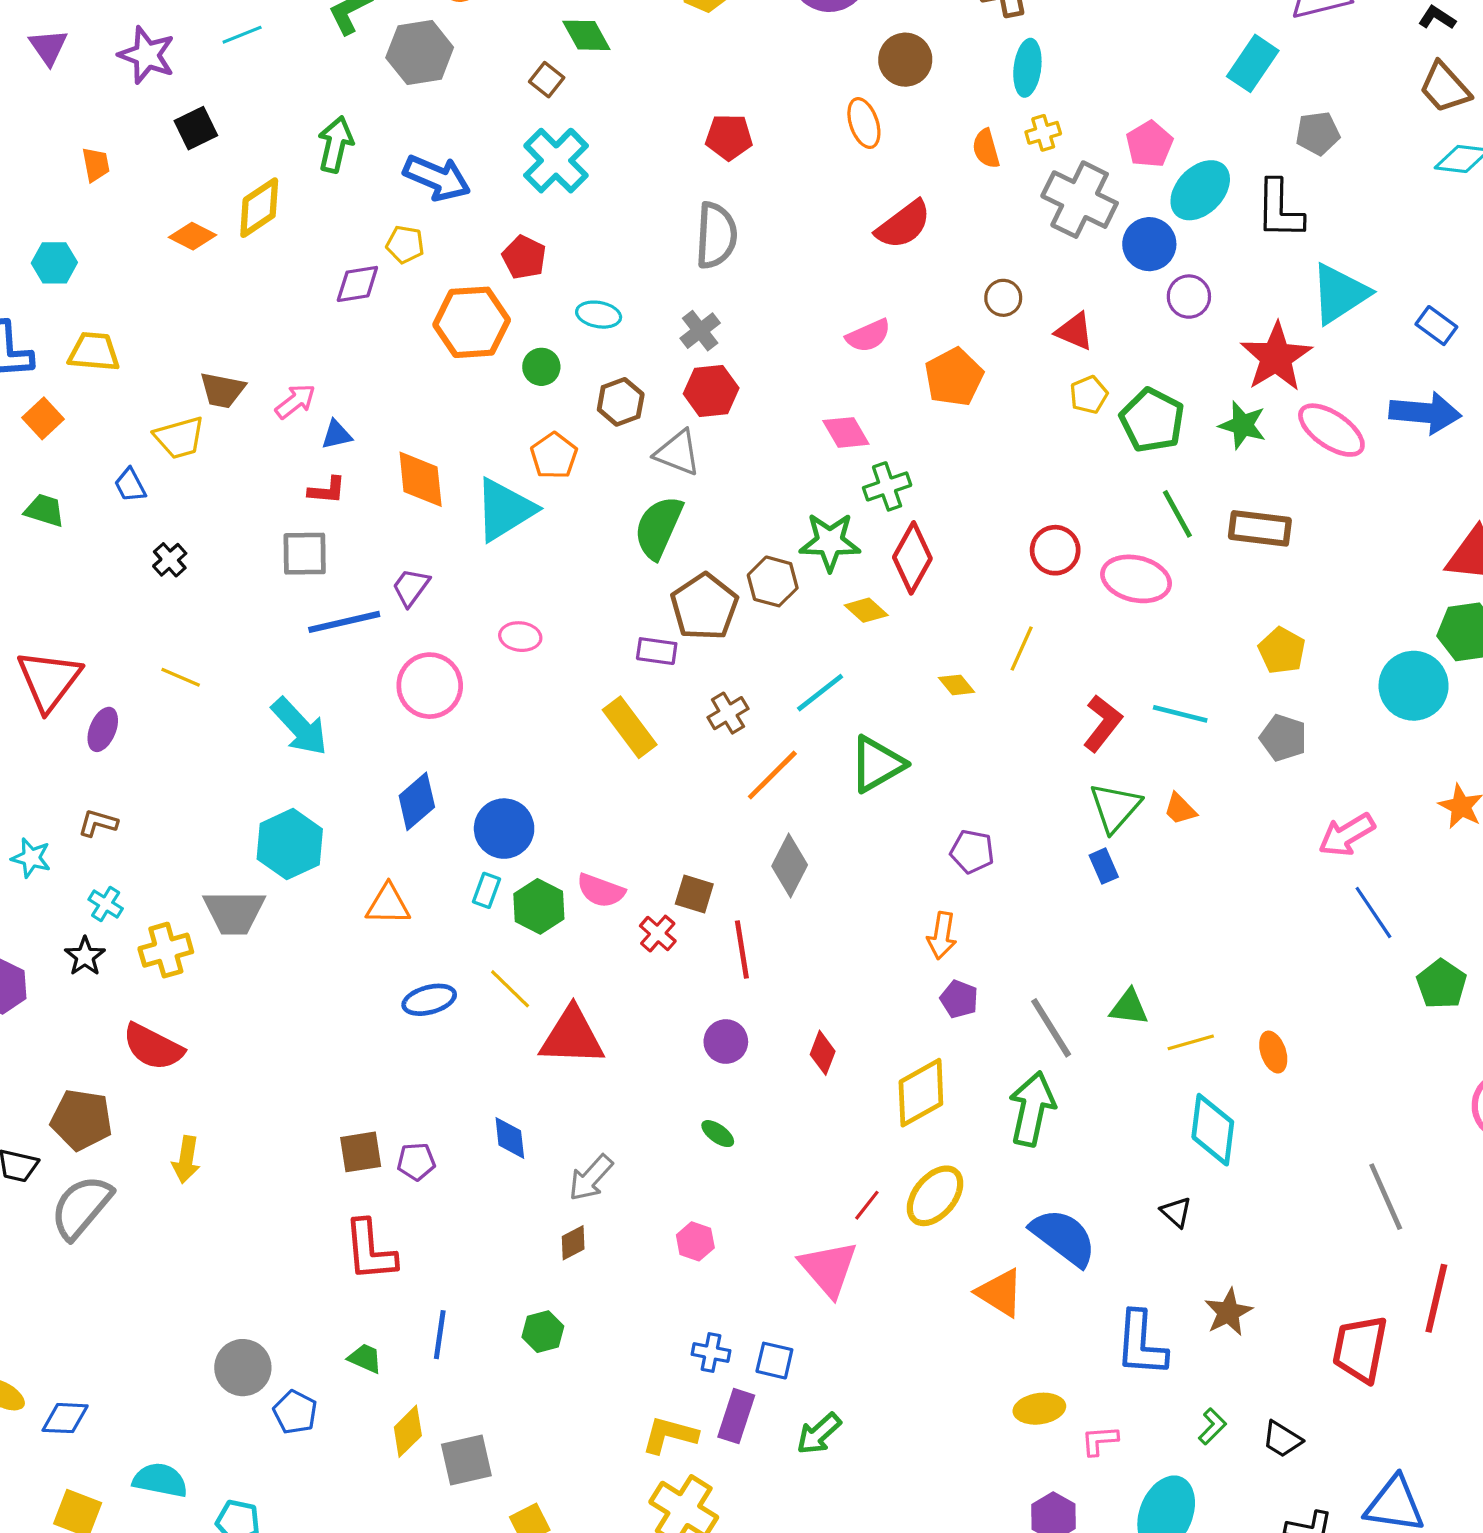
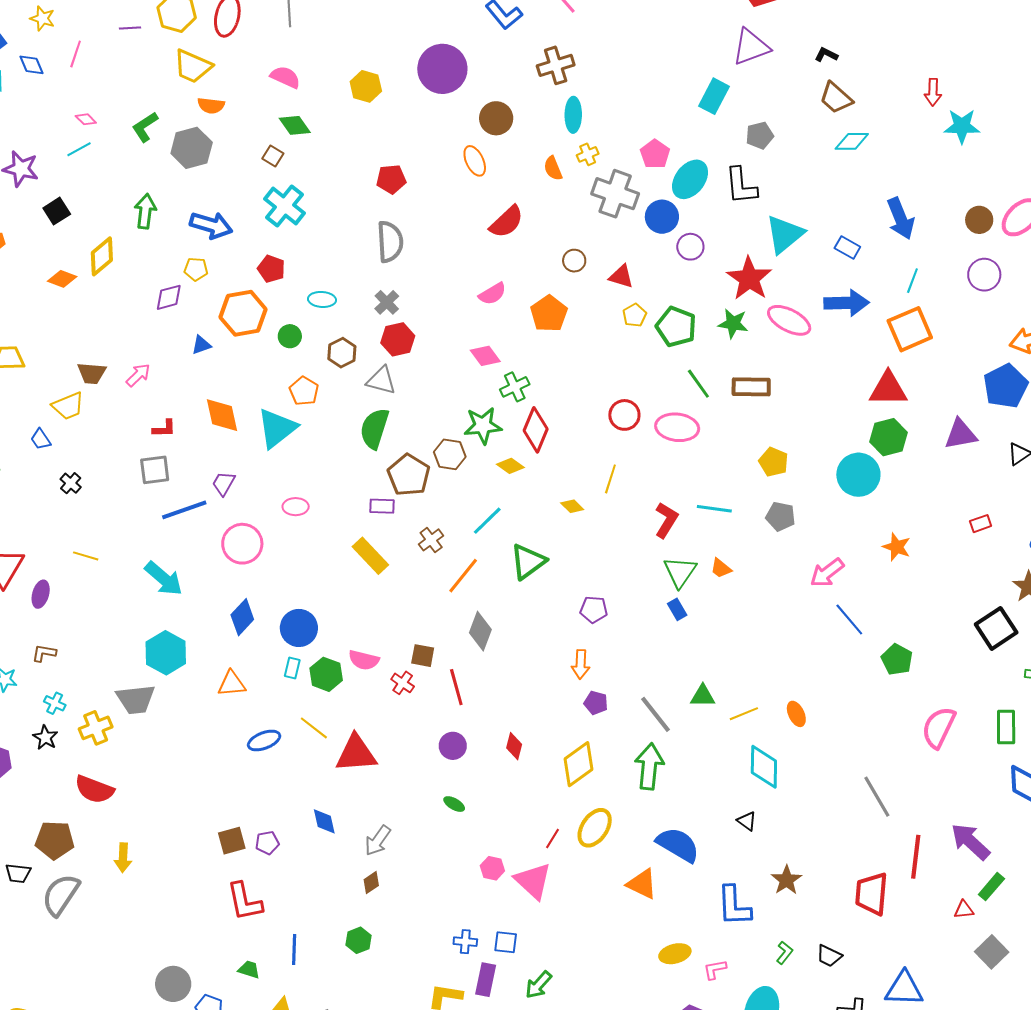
blue triangle: (337, 435) -> (201, 345), moved
pink hexagon: (695, 1241) -> (492, 868), moved

